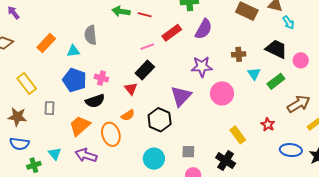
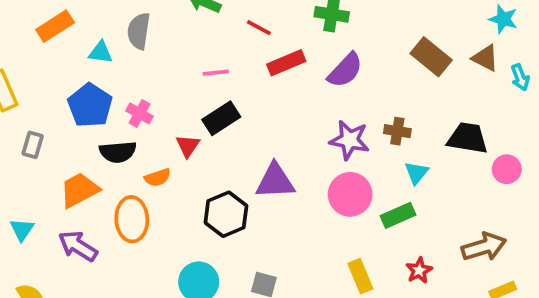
red line: (145, 15) -> (259, 28), moved
cyan arrow: (288, 22) -> (520, 77), moved
pink line: (147, 47) -> (216, 73), moved
black trapezoid: (276, 49) -> (468, 138), turned -30
purple star: (202, 67) -> (349, 140), moved
green rectangle: (276, 81) -> (398, 215), moved
purple triangle: (181, 96) -> (275, 181), turned 30
orange semicircle: (128, 115) -> (158, 178), moved

